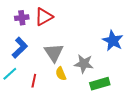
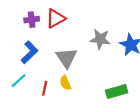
gray star: (84, 64) -> (100, 39), moved
yellow semicircle: (61, 74) -> (65, 83), moved

